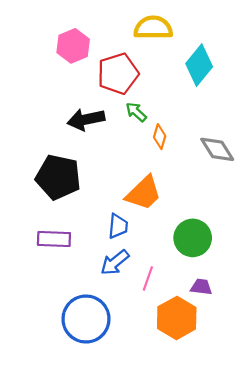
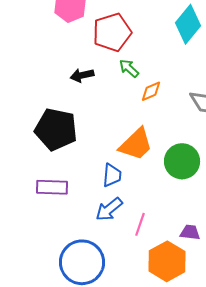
black arrow: (86, 119) -> (82, 75), size x0.7
orange diamond: (160, 137) -> (151, 91), turned 50
green circle: (193, 238) -> (182, 161), moved

